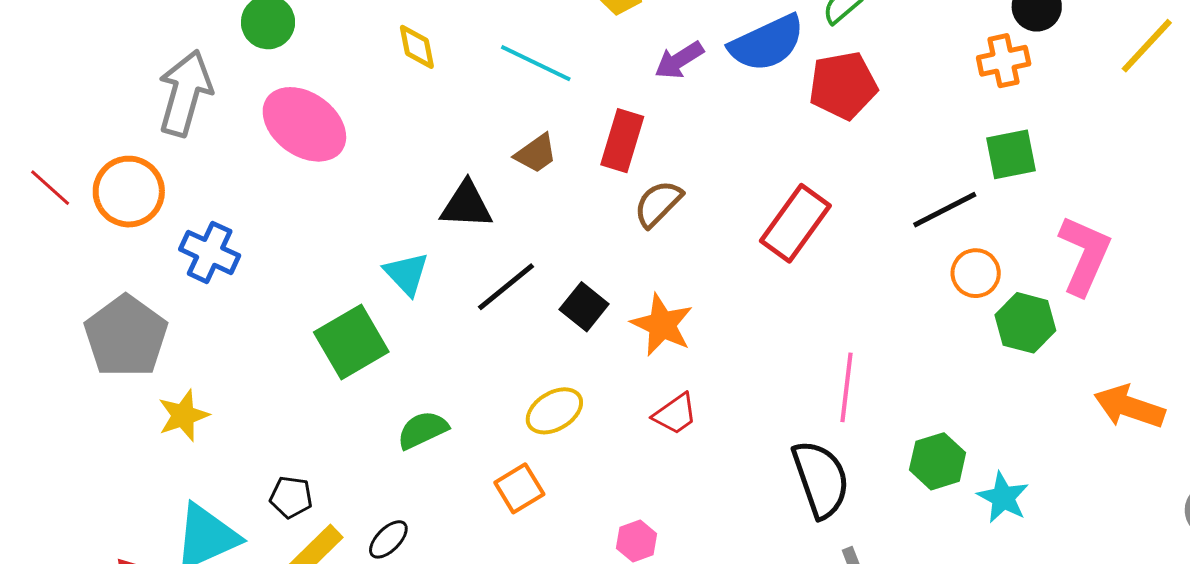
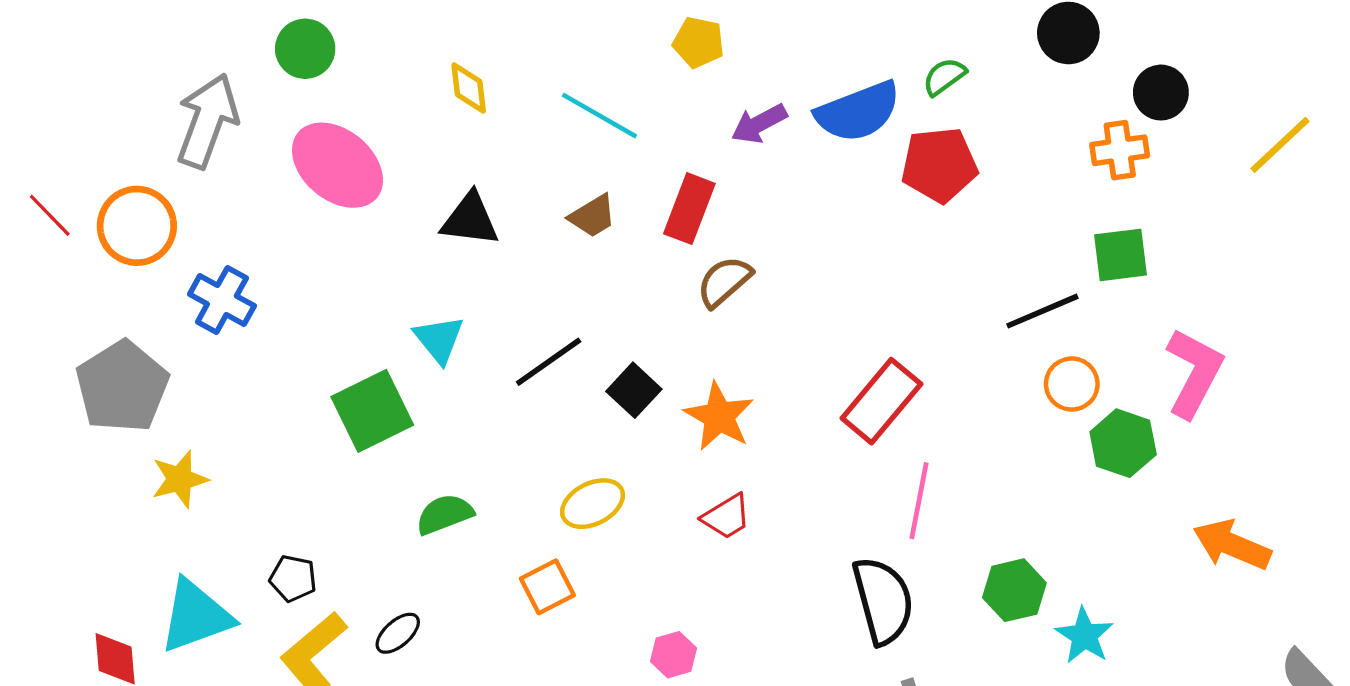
black triangle: (466, 205) -> (470, 219), moved
red rectangle: (795, 223) -> (881, 401), moved

